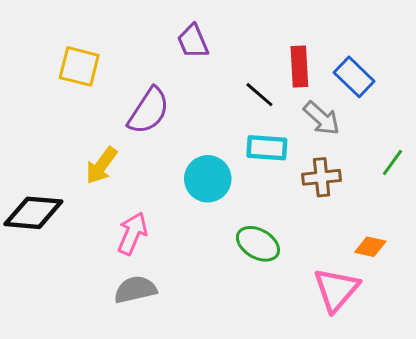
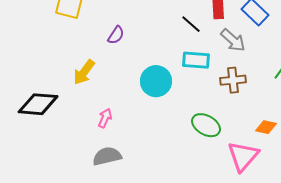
purple semicircle: (149, 111) -> (116, 35), size x0.6
pink arrow: (132, 233) -> (105, 118), size x0.7
green ellipse: (258, 244) -> (206, 125), moved

